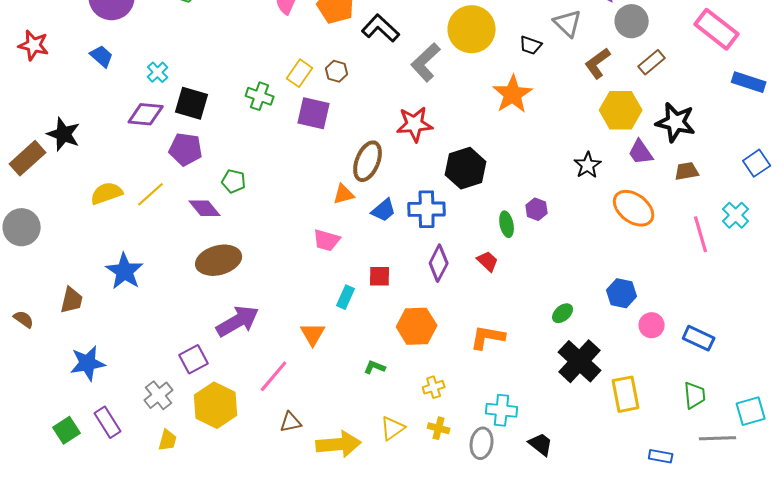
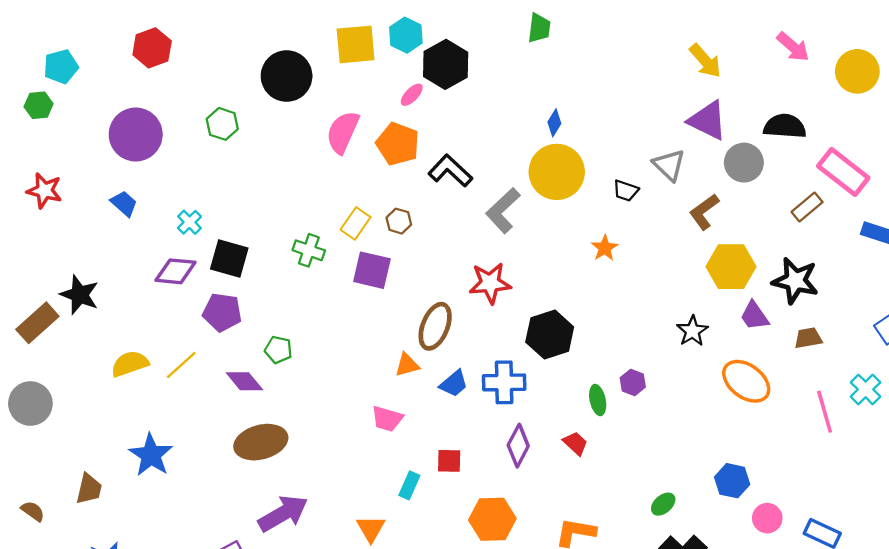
brown rectangle: (652, 62) -> (807, 207), moved
orange star: (513, 94) -> (605, 248), size x0.6

